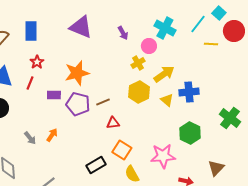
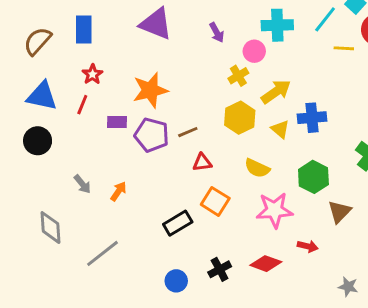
cyan cross: (165, 28) -> (277, 25), turned -30
orange arrow: (52, 135) -> (118, 191), moved
brown triangle: (216, 168) -> (339, 212), moved
yellow semicircle: (132, 174) -> (257, 168), moved, turned -36

